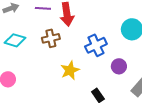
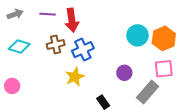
blue cross: (96, 45) -> (83, 50), moved

